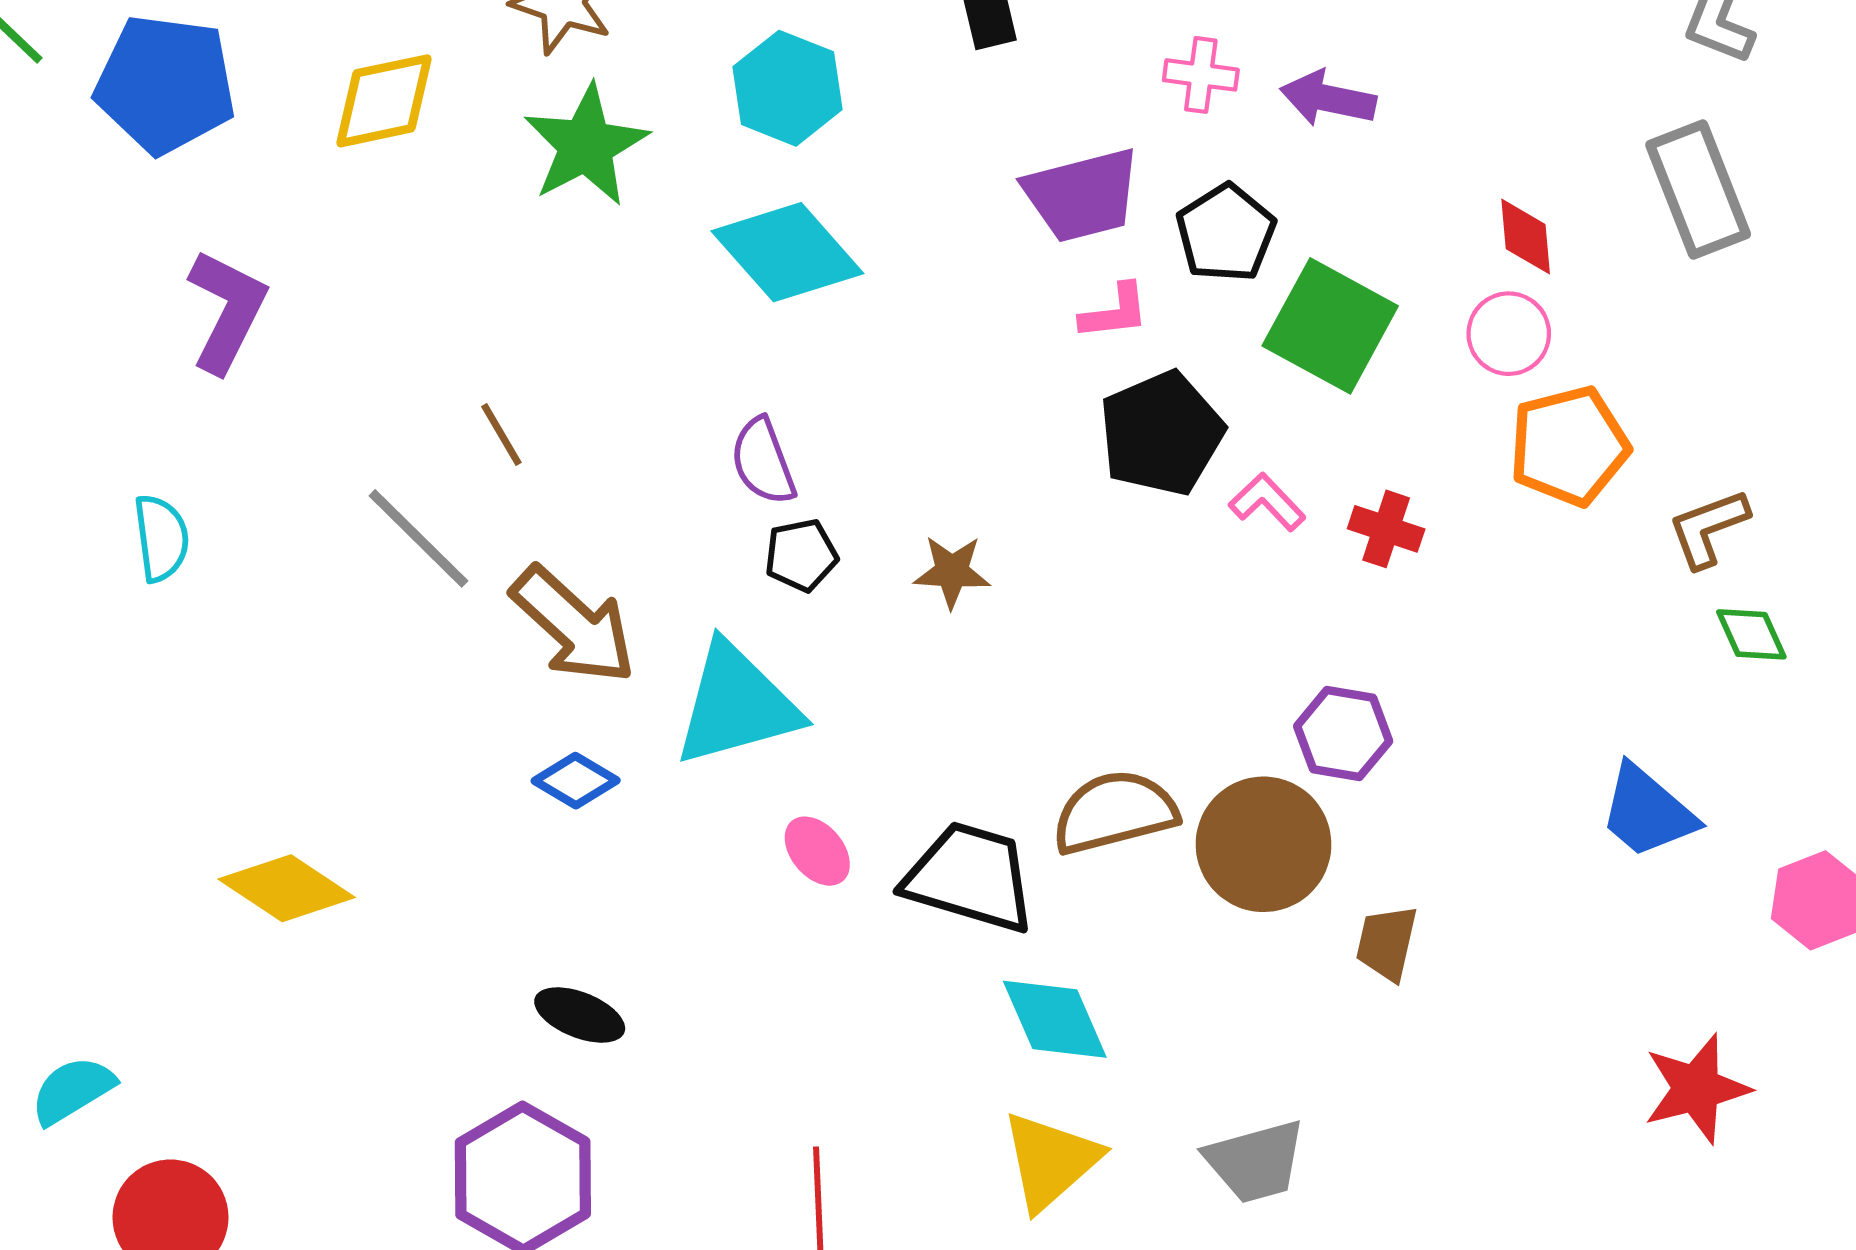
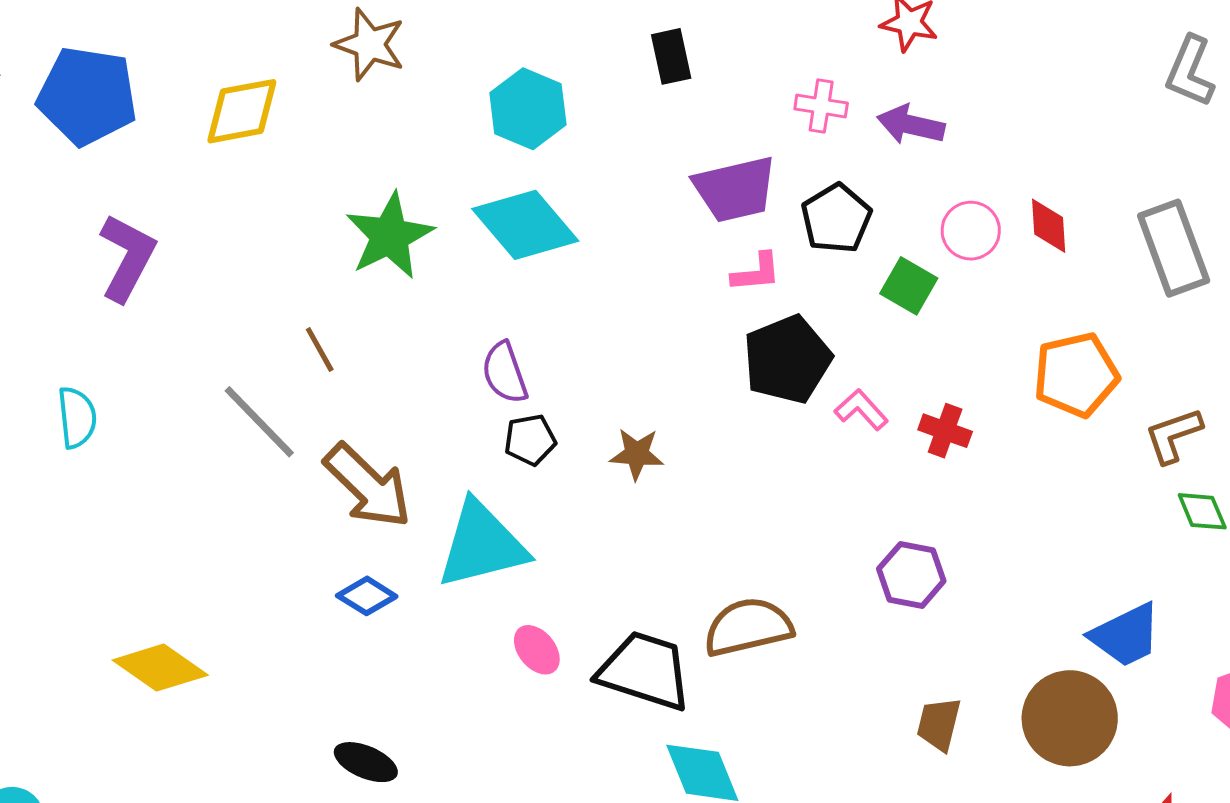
green star: (586, 145) -> (390, 236), moved
gray rectangle: (1698, 190) -> (1174, 248), moved
green square: (1330, 326) -> (909, 286), size x0.6
pink circle: (1509, 334) -> (971, 231), moved
blue trapezoid: (1647, 812) -> (1126, 635), turned -68
brown circle: (1263, 844) -> (1070, 718), moved

